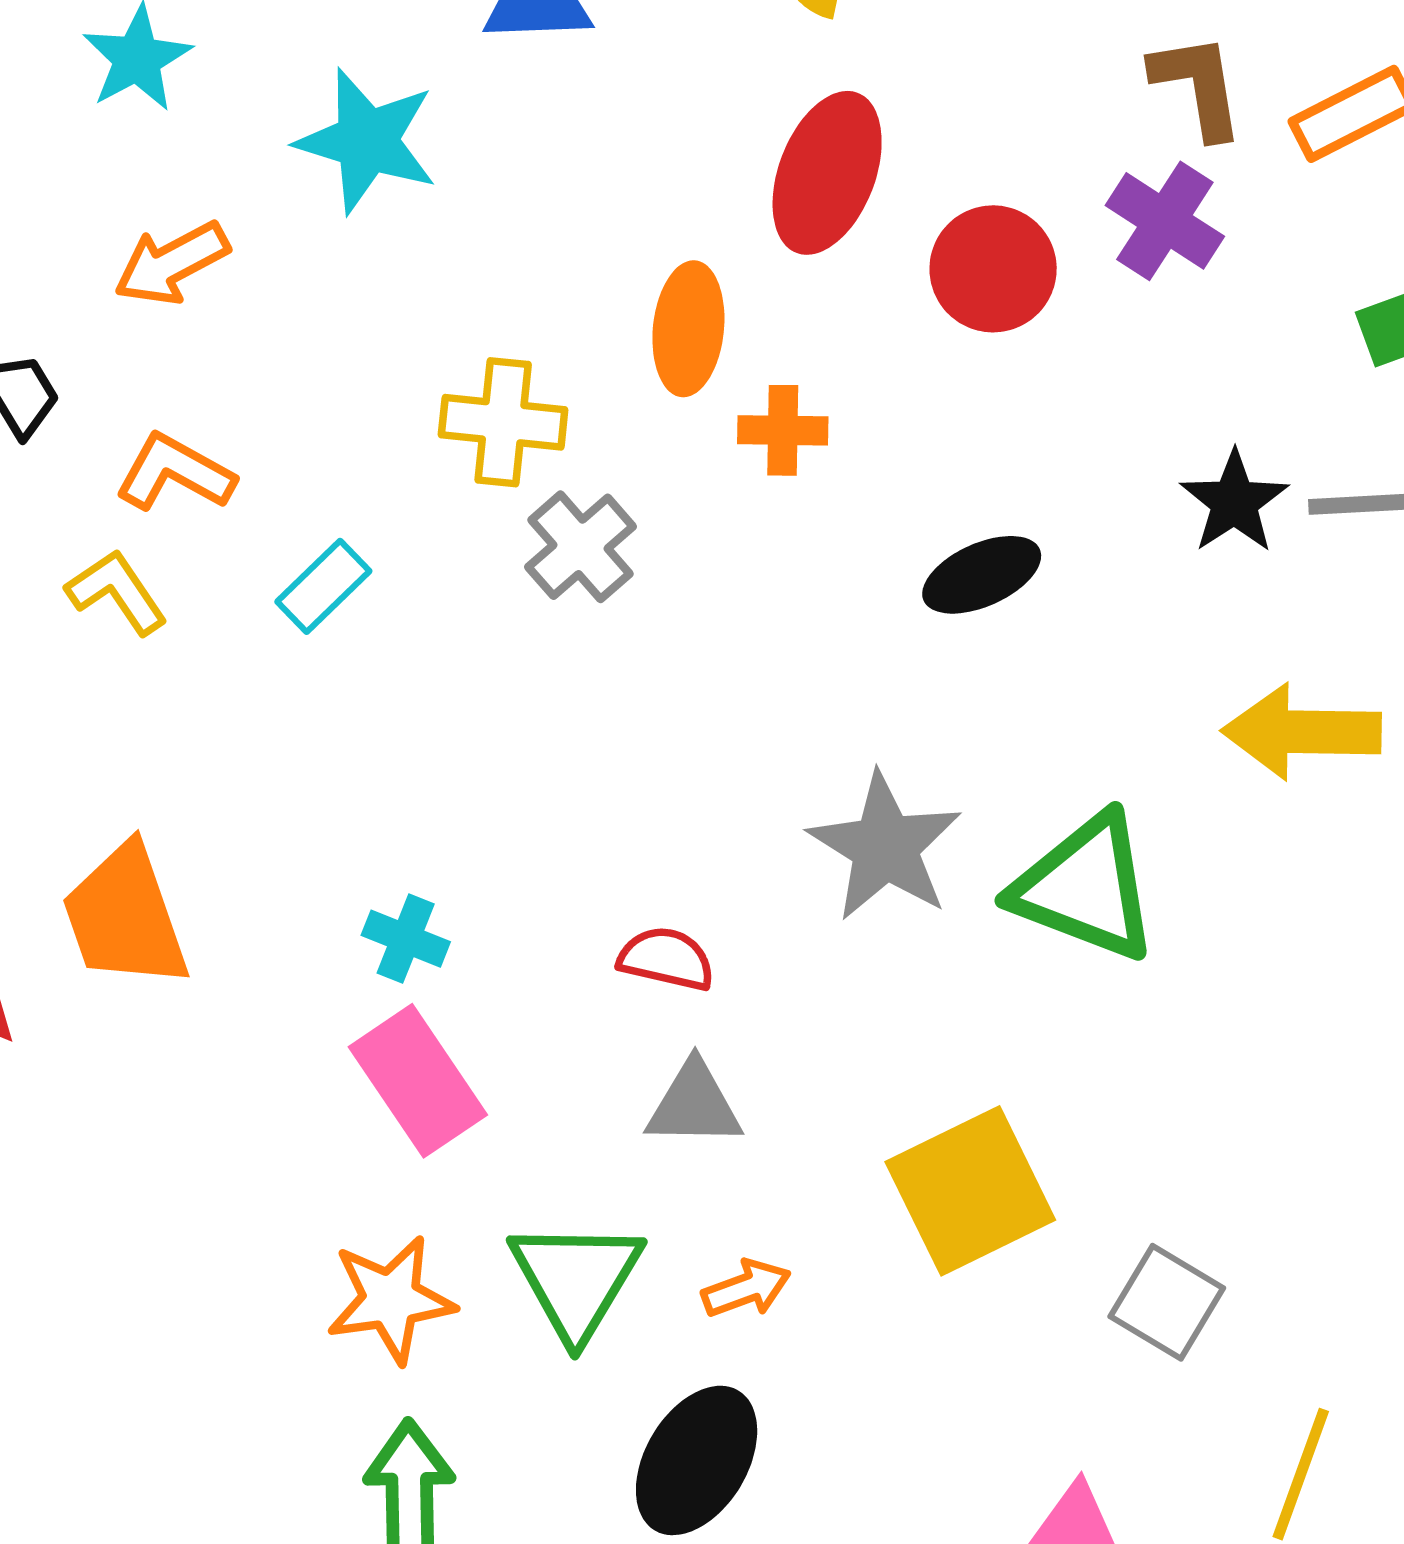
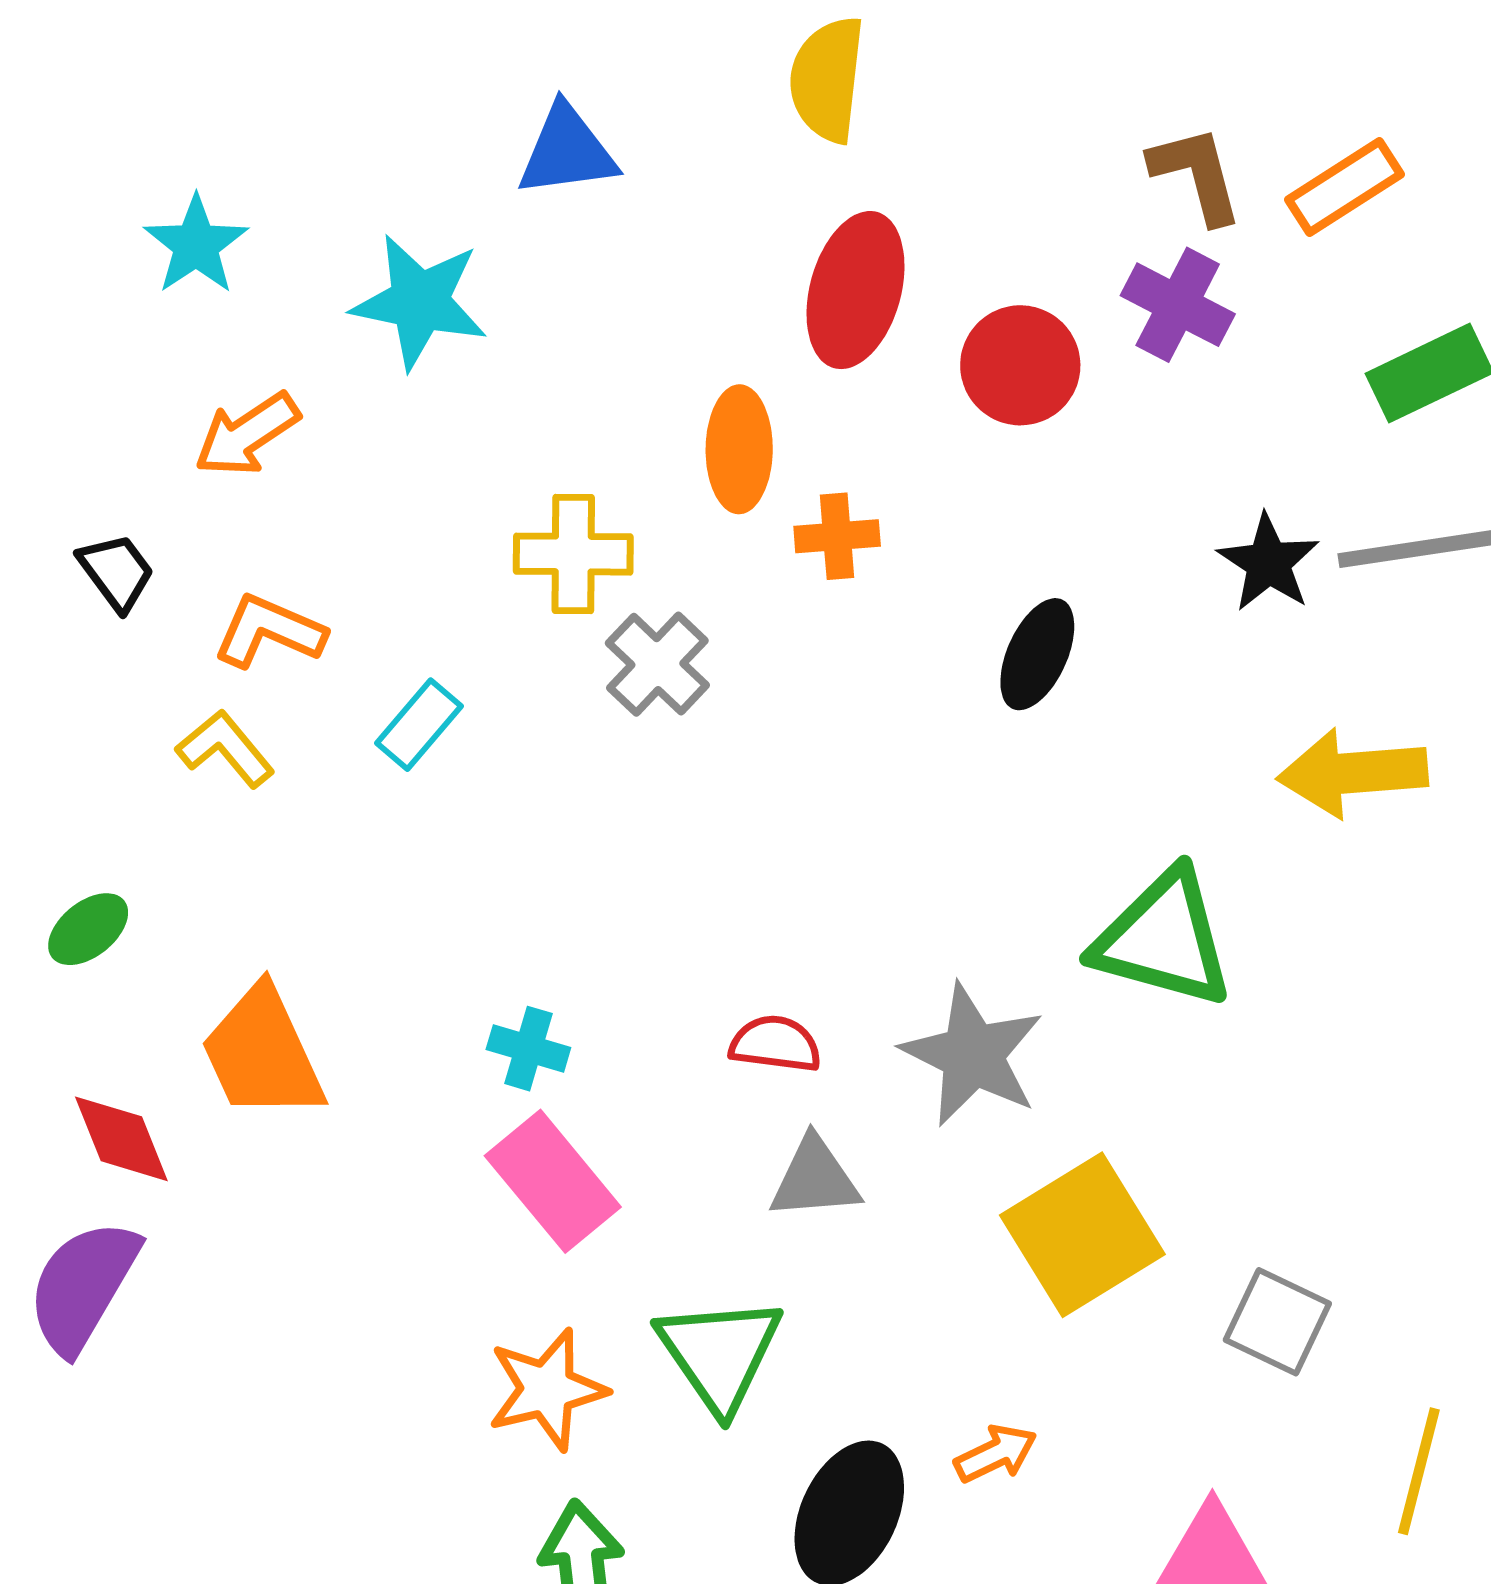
black ellipse: (982, 575) -> (1037, 654), turned -36
gray star: (885, 847) -> (973, 1055), moved
orange arrow: (746, 1288) -> (996, 1454), moved

